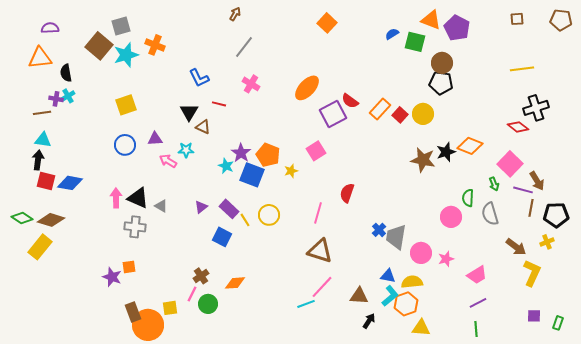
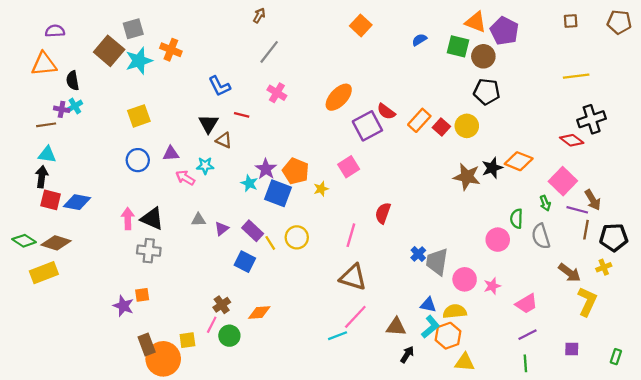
blue semicircle: (392, 34) -> (419, 40), moved
brown circle: (442, 63) -> (483, 56), moved
gray triangle: (161, 206) -> (198, 220), moved, turned -32
yellow rectangle: (40, 247) -> (44, 273), turned 30
purple square: (534, 316) -> (572, 349), moved

